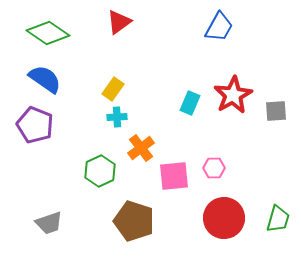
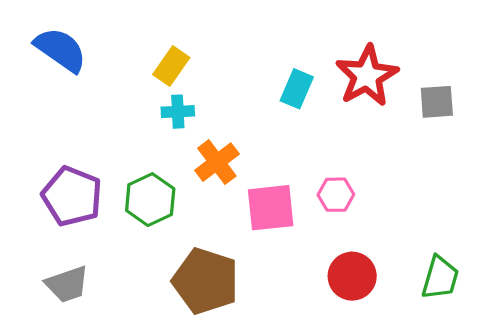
purple pentagon: (35, 125) -> (72, 196), moved
red circle: (224, 218) -> (352, 276), size x0.7

